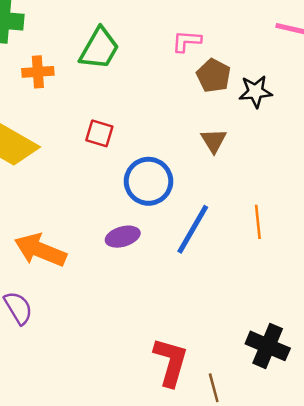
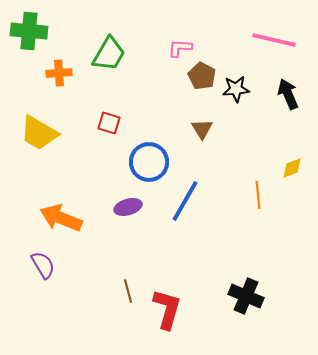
orange line: (258, 222) -> (258, 195), moved
brown line: (214, 388) -> (128, 291), moved

